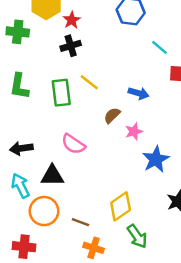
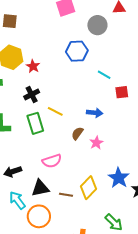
black cross: (71, 46) -> (32, 94), moved
pink semicircle: (73, 144) -> (52, 161), turned -42
blue star: (156, 159) -> (119, 178), moved
yellow diamond: (121, 206) -> (88, 188), moved
brown line: (80, 222) -> (66, 195), moved

